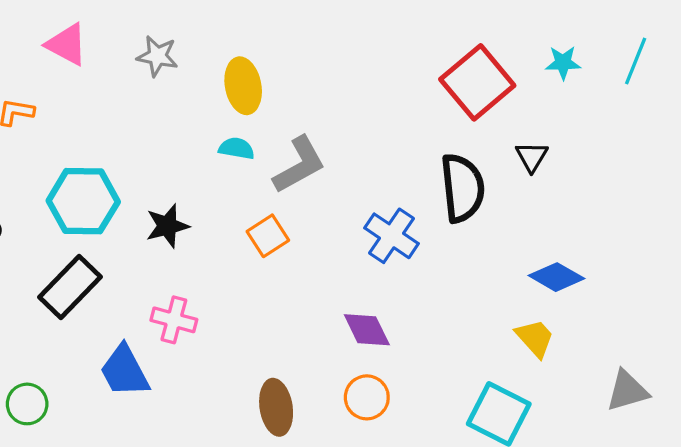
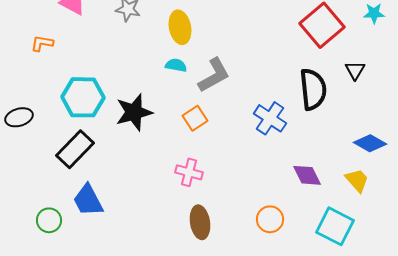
black star: (167, 226) -> (134, 112), size x1.4
pink cross: (174, 320) -> (189, 172), moved
purple diamond: (367, 330) -> (307, 175), moved
blue trapezoid: (124, 371) -> (88, 200), moved
orange circle: (367, 397) -> (270, 219), moved

